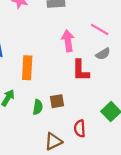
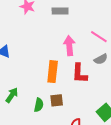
orange rectangle: (27, 68) -> (53, 72), moved

